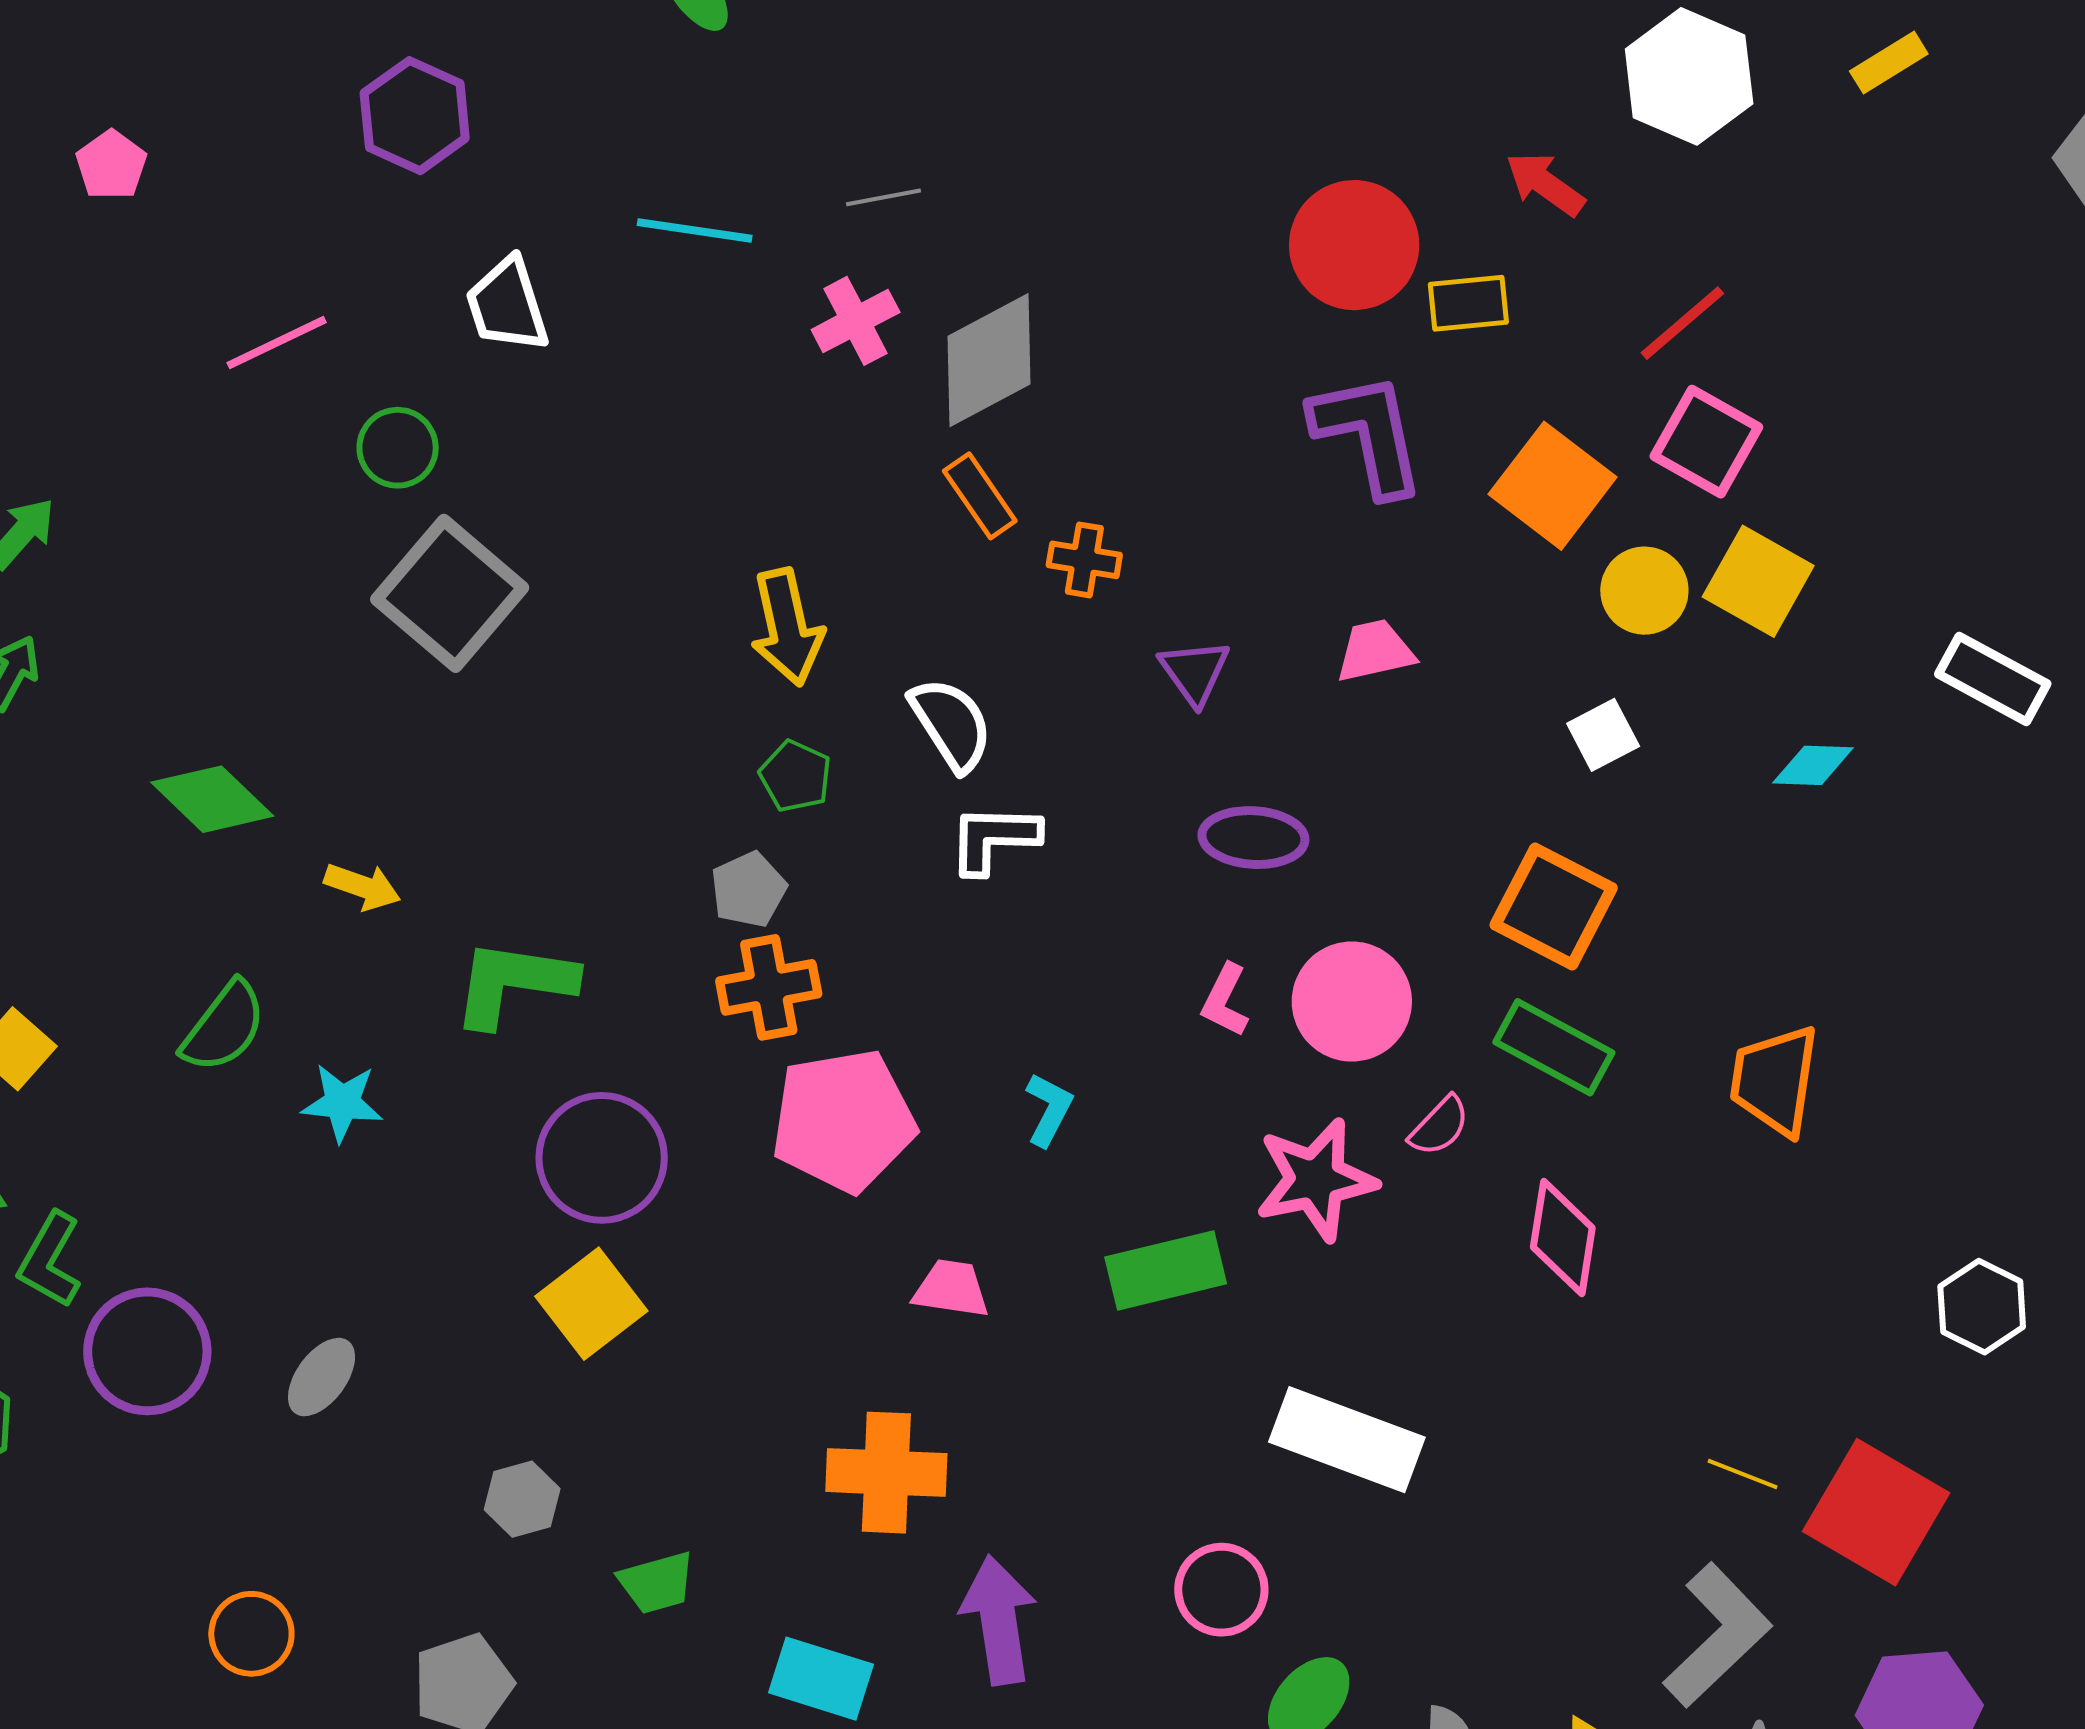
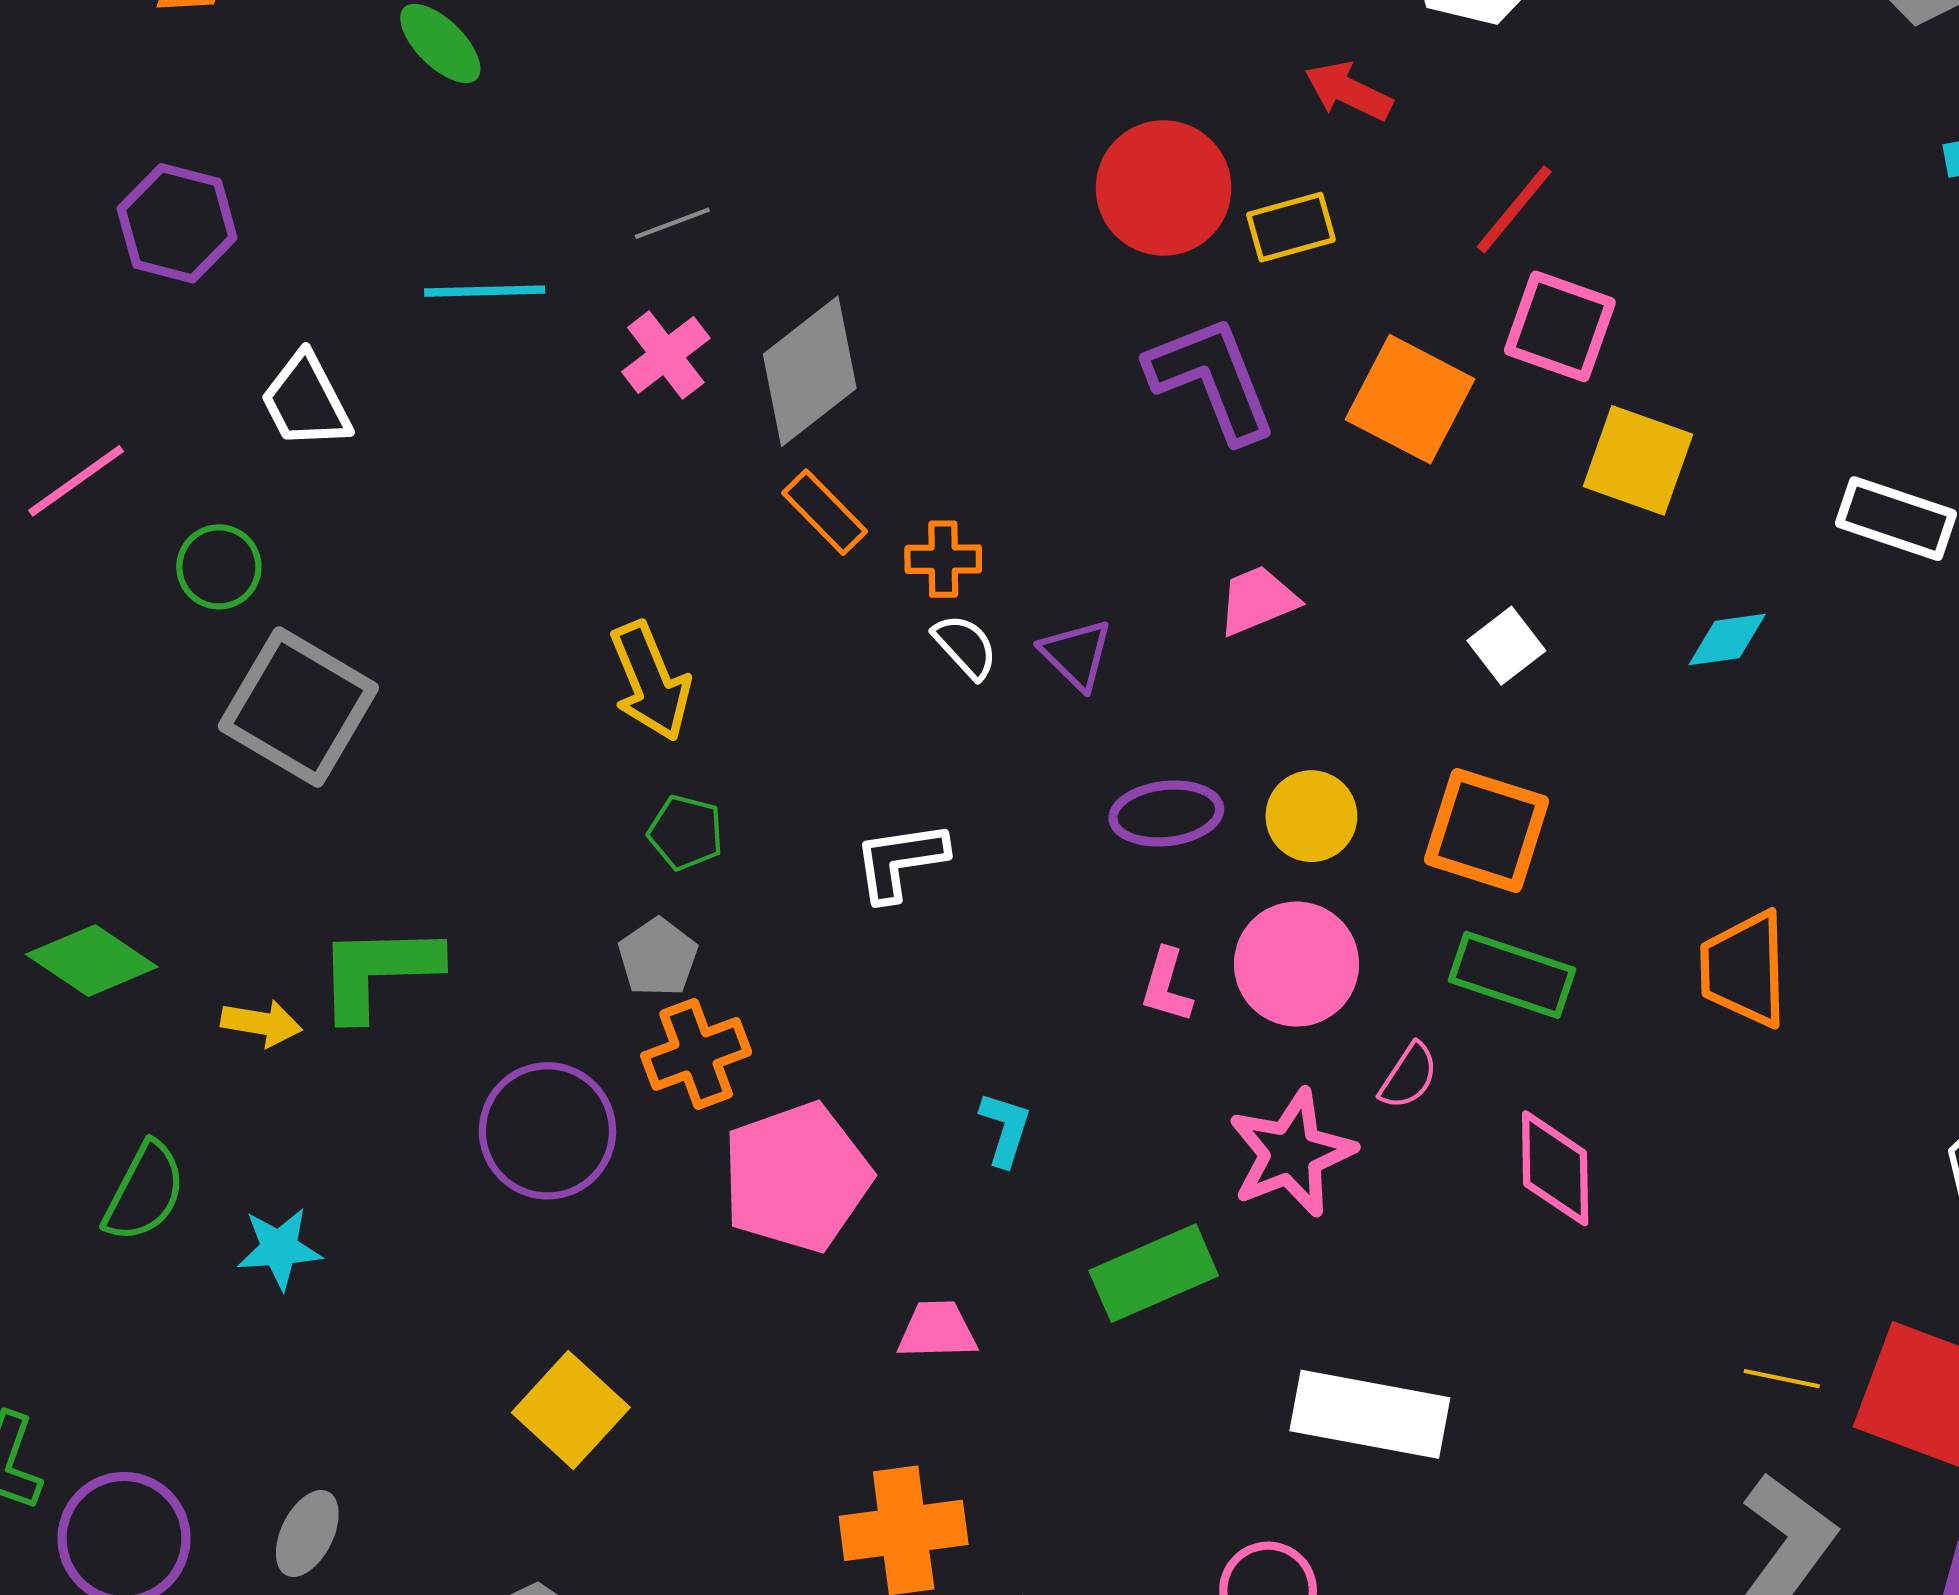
yellow circle: (1644, 591) -> (1311, 816), moved
white semicircle: (951, 724) -> (965, 646), moved, size x0.7
green L-shape: (514, 983) -> (378, 971), moved
purple circle: (602, 1158) -> (547, 1131), moved

